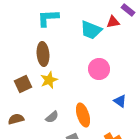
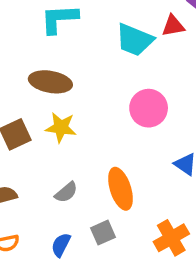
brown ellipse: (43, 54) -> (50, 82), turned -75
yellow star: (49, 80) -> (61, 127), turned 30

